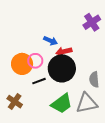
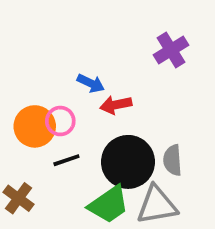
black circle: (62, 68) -> (128, 162), moved

